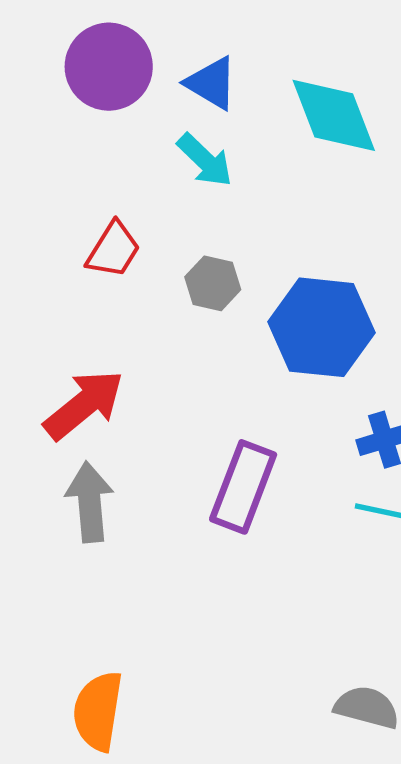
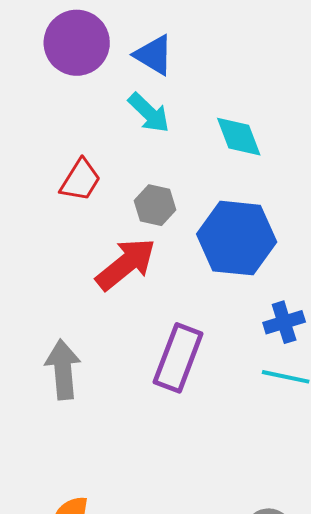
cyan diamond: (334, 115) -> (239, 137), moved, size x0.7
red arrow: (84, 405) -> (126, 264), moved

